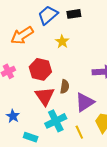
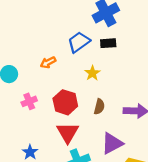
orange arrow: (22, 35) -> (48, 62), size x0.6
brown semicircle: (65, 87) -> (99, 107), moved

